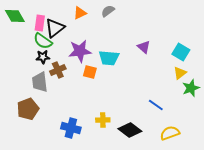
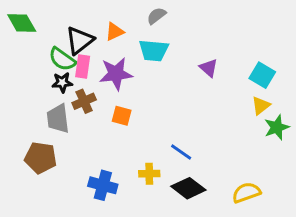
orange triangle: (80, 13) -> (114, 32), moved
pink rectangle: (40, 23) -> (83, 66), moved
cyan trapezoid: (109, 58) -> (154, 51), moved
orange square: (90, 72) -> (122, 116), moved
blue line: (156, 105) -> (181, 152), moved
brown pentagon: (28, 109) -> (41, 158), turned 30

